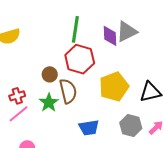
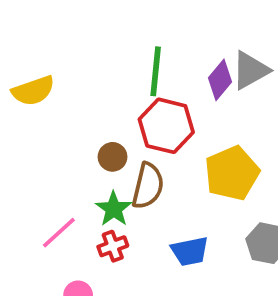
purple diamond: (110, 36) -> (220, 80), turned 45
brown semicircle: (68, 91) -> (148, 186), turned 30
red cross: (17, 96) -> (113, 246), moved

